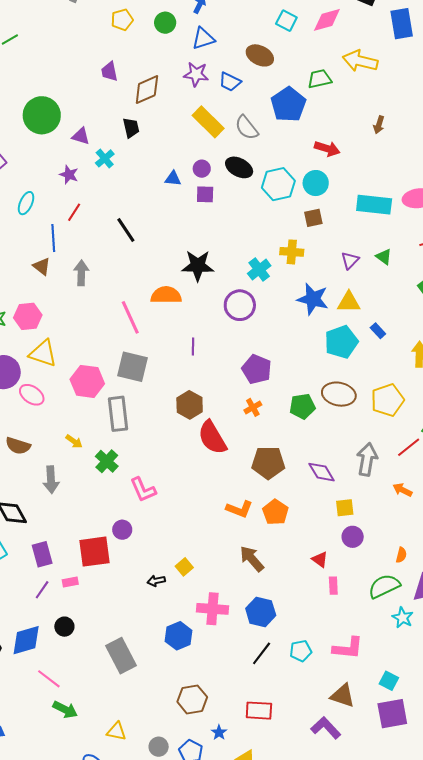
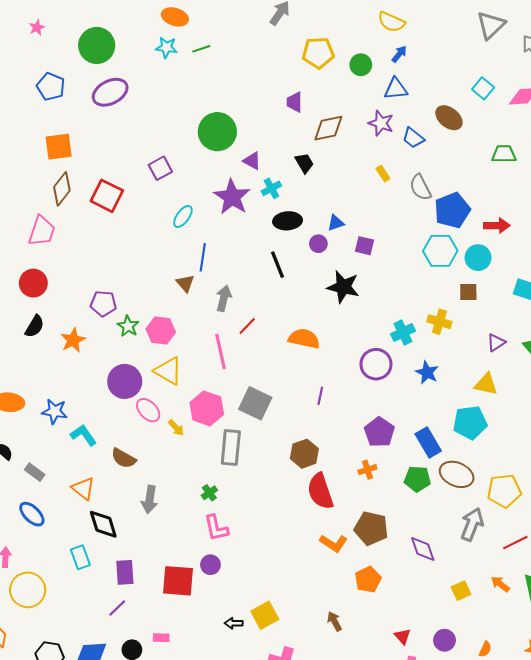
yellow pentagon: (122, 20) -> (318, 53), size x1.4
blue pentagon: (288, 104) -> (452, 210), moved
yellow rectangle: (208, 122) -> (383, 174), size x0.5
black trapezoid: (131, 128) -> (304, 163), turned -30
red arrow: (327, 149) -> (497, 226), turned -30
black ellipse: (239, 167) -> (288, 221), moved, turned -44
purple circle: (202, 169) -> (318, 244), moved
purple star: (69, 175) -> (232, 197), size x1.8
blue triangle: (173, 178) -> (336, 223), turned -36
red line: (74, 212) -> (247, 326), moved
black star: (198, 266) -> (343, 287), moved
blue star: (313, 299) -> (427, 373), moved, size x0.7
pink line: (130, 317) -> (220, 352), moved
blue rectangle: (378, 331) -> (428, 442), moved, size x1.8
yellow arrow: (74, 441) -> (176, 428), moved
gray arrow: (367, 459) -> (472, 524), moved
green cross: (107, 461) -> (209, 493), size x0.7
pink L-shape: (143, 490) -> (216, 528), moved
yellow square: (345, 508) -> (461, 591), moved, turned -30
orange L-shape: (239, 509) -> (334, 543), moved
purple circle: (353, 537) -> (445, 640), moved
brown arrow: (252, 559) -> (334, 621), size x0.7
yellow square: (184, 567) -> (265, 615), size x1.5
pink rectangle: (70, 582) -> (161, 638), moved

